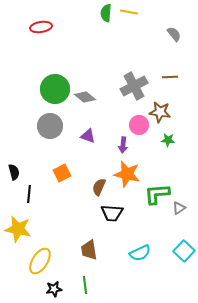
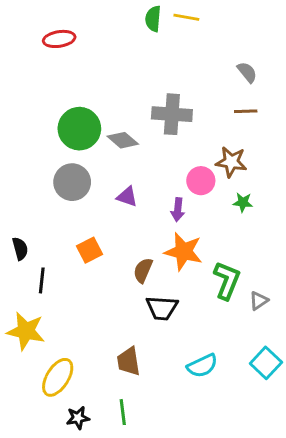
gray semicircle: (174, 34) -> (247, 72), moved
gray cross: (134, 86) -> (172, 114), moved, turned 32
green L-shape: (157, 194) -> (227, 280), turned 116

